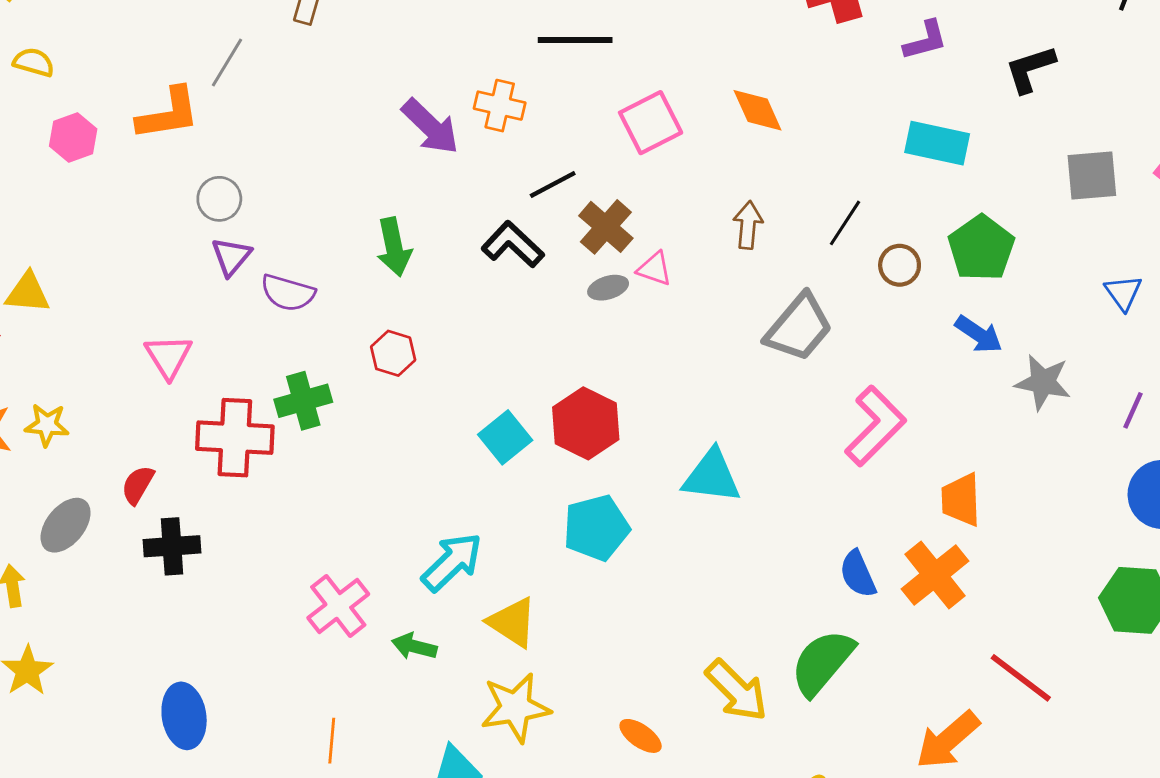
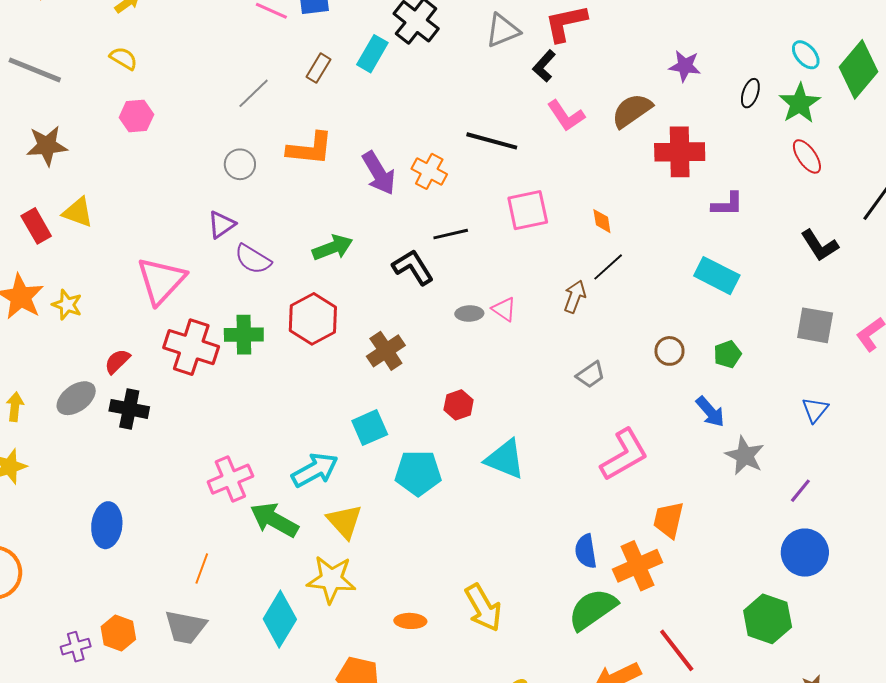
black L-shape: (1030, 69) -> (820, 245), moved, turned -120
orange diamond: (758, 110) -> (602, 221), size x0.7
orange L-shape: (168, 114) -> (310, 149), moved
gray circle: (219, 199) -> (240, 164), moved
black line: (845, 223) -> (608, 267), moved
brown cross: (606, 227) -> (386, 351), moved
green arrow: (394, 247) -> (333, 248), turned -114
green pentagon: (981, 248) -> (727, 354), size x0.6
gray trapezoid: (799, 328) -> (591, 375), size x0.6
red hexagon: (393, 353) -> (313, 319), size x1.6
pink triangle: (168, 356) -> (161, 281), size x1.5
red hexagon: (586, 423) -> (459, 405), moved, size x0.6
cyan square: (505, 437) -> (370, 428), moved
gray ellipse: (66, 525) -> (76, 398), moved
green arrow: (414, 646) -> (274, 520), size x1.6
green semicircle: (822, 662) -> (593, 609), moved
orange ellipse: (641, 736) -> (410, 621), turned -48

